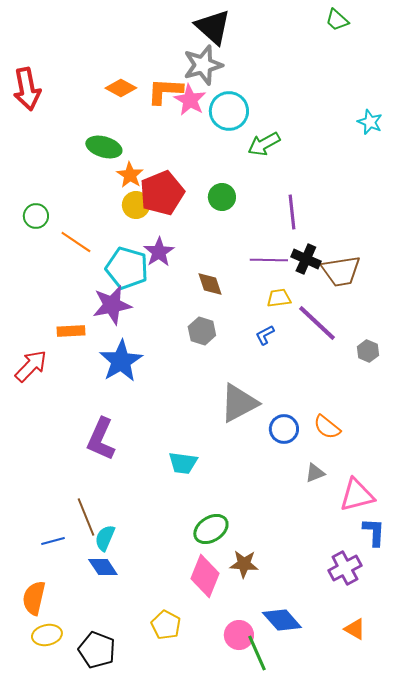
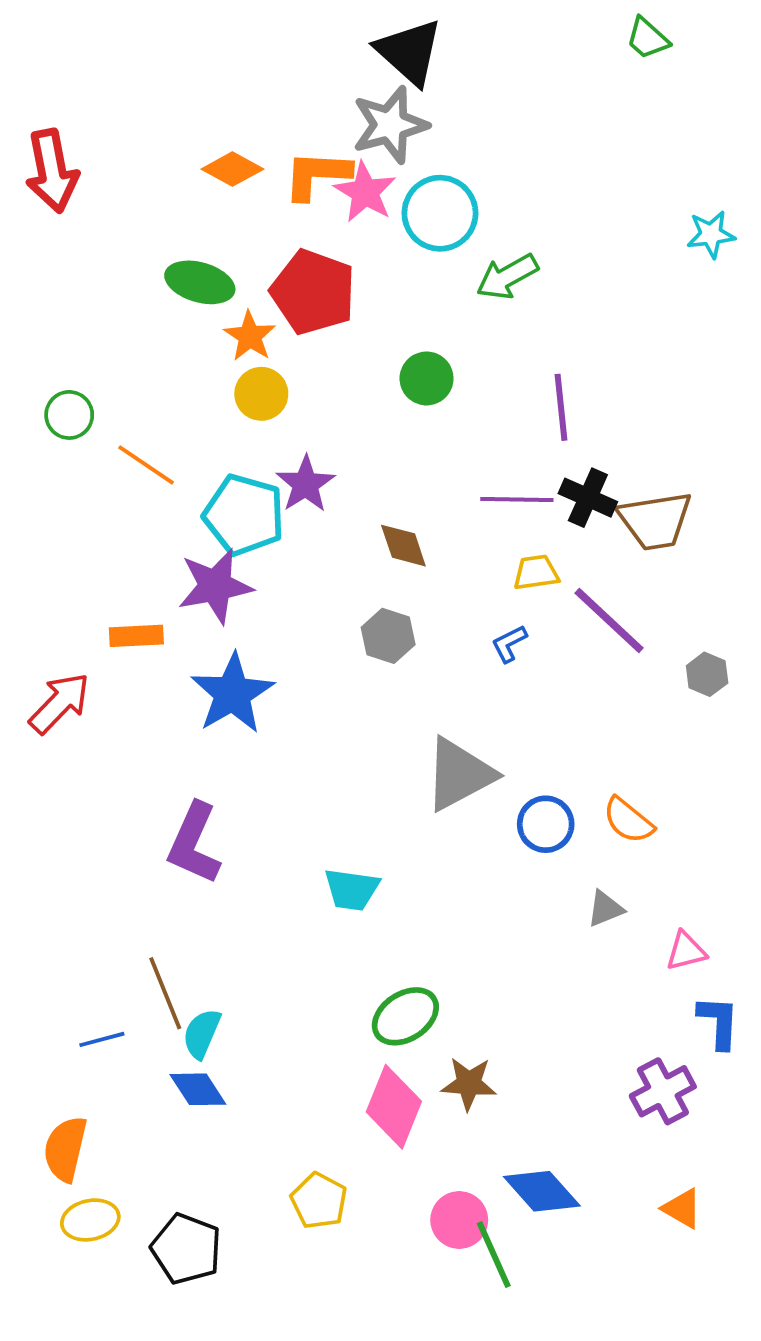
cyan star: (370, 122) -> (711, 234), turned -30
red pentagon: (162, 193) -> (313, 292), moved, turned -30
pink triangle: (357, 495) -> (686, 951), size x0.6

